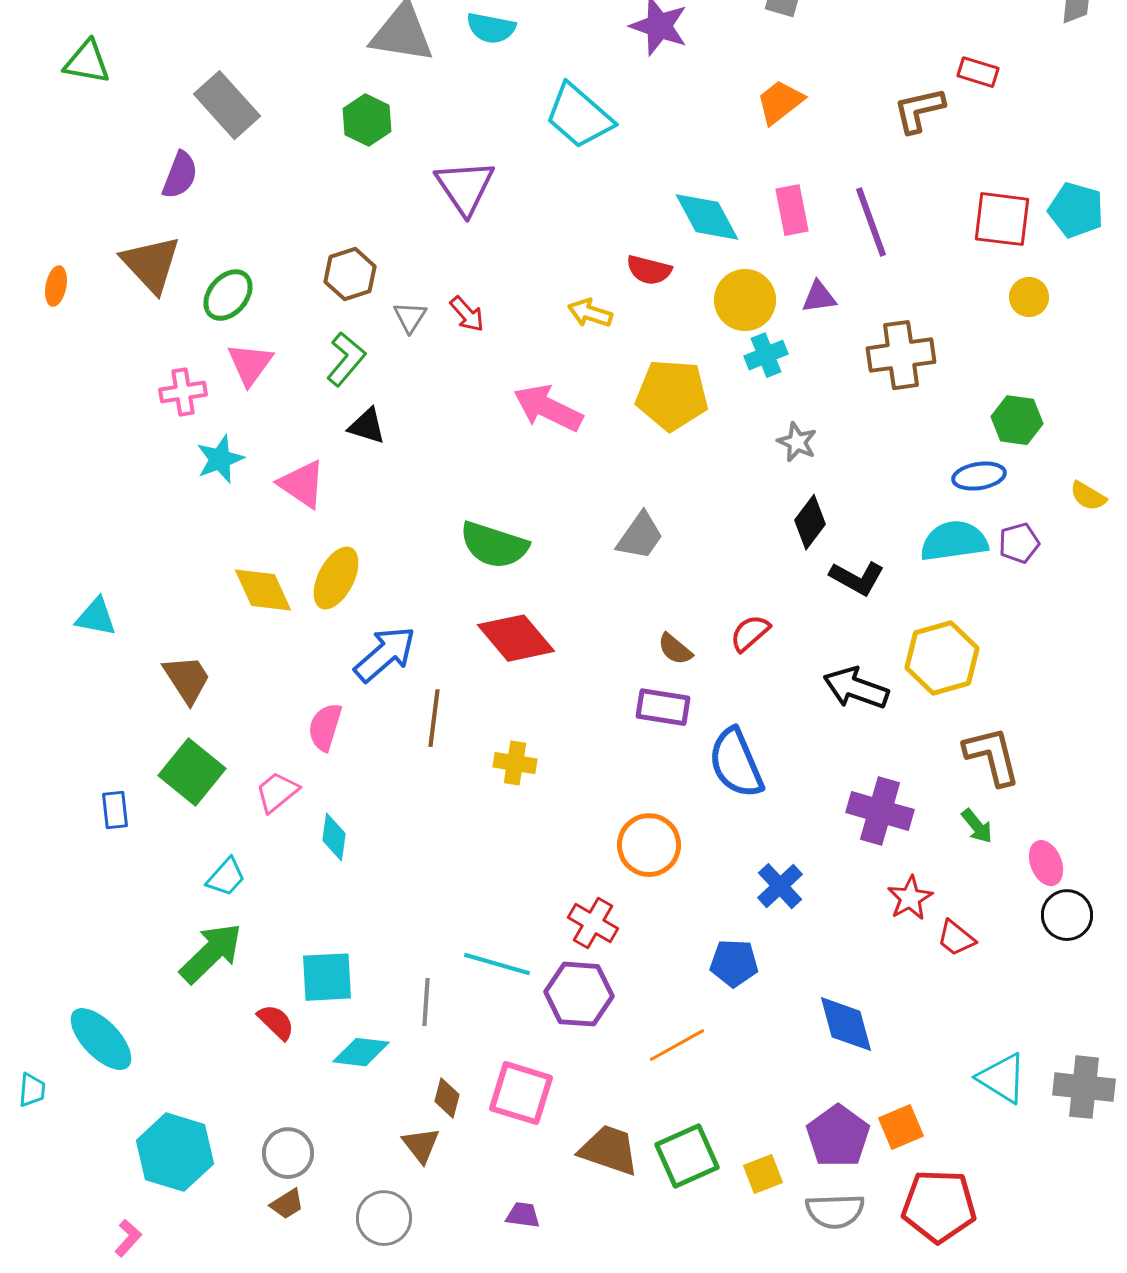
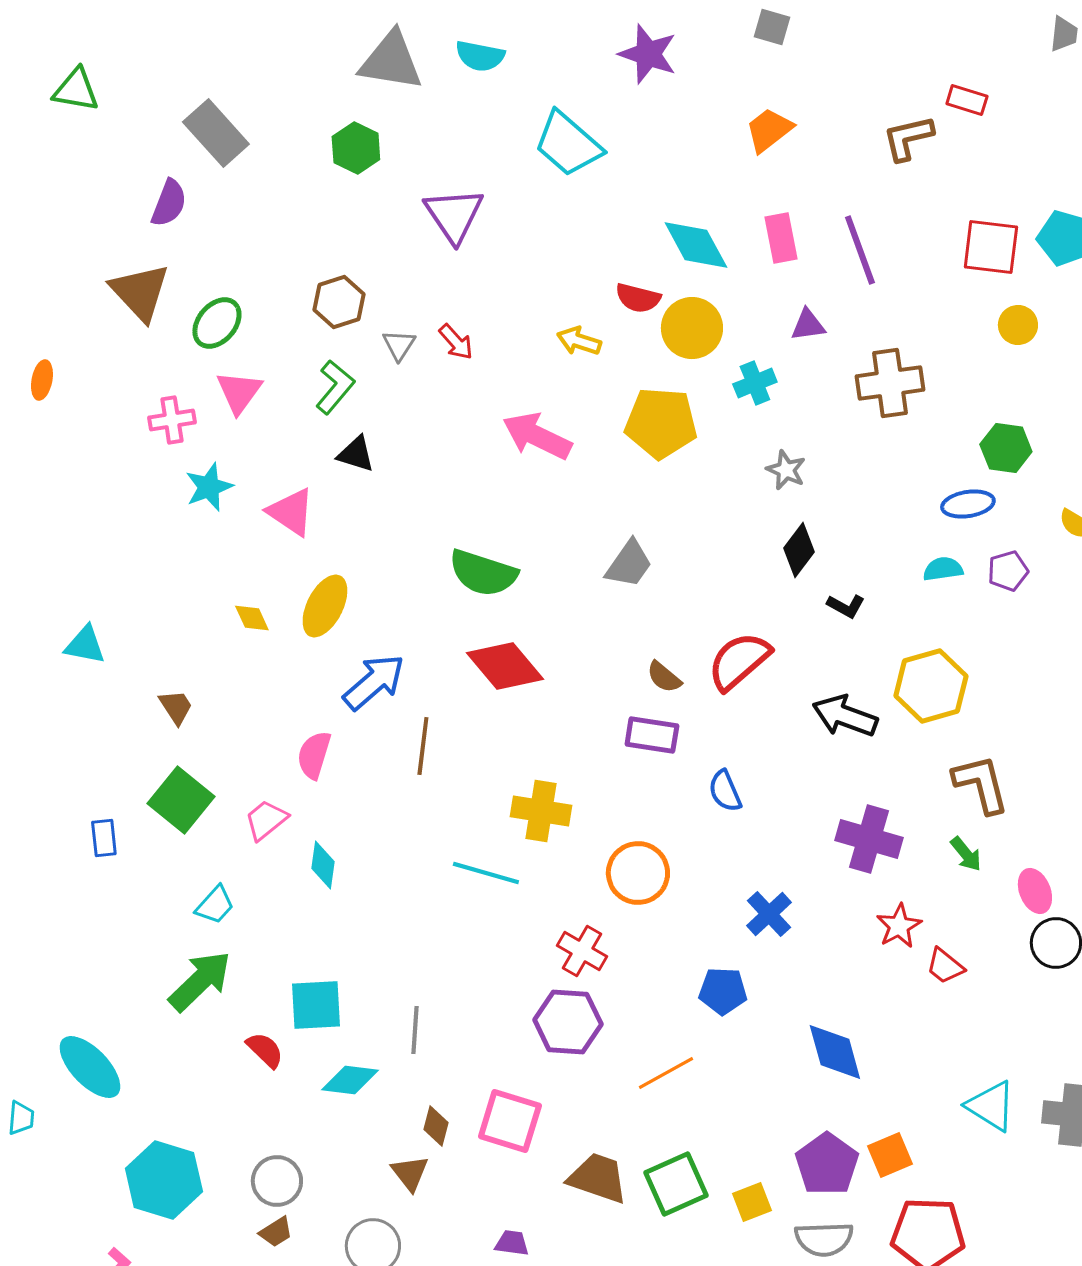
orange ellipse: (56, 286) -> (42, 380), moved
yellow circle: (745, 300) -> (692, 328), moved
cyan semicircle: (954, 541) -> (943, 569), size x0.6
black L-shape: (857, 578) -> (846, 606), size x0.7
yellow diamond: (263, 590) -> (252, 618), size x0.6
red semicircle: (750, 633) -> (739, 661), size x1.6
brown trapezoid: (187, 679) -> (176, 707), size x0.7
yellow cross: (515, 763) -> (541, 811), moved, size x1.4
blue semicircle: (736, 763) -> (725, 791), size x0.6
cyan line: (497, 964) -> (486, 873), moved

